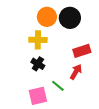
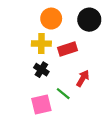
black circle: (70, 18) -> (89, 20), moved
red rectangle: (82, 51) -> (67, 49), moved

